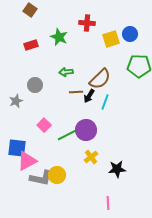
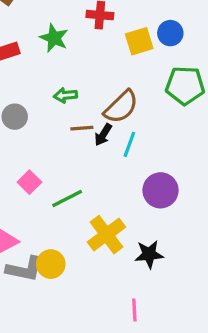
purple circle: (86, 130) -> (160, 190), moved
yellow cross: (91, 157) -> (106, 235), size x1.6

